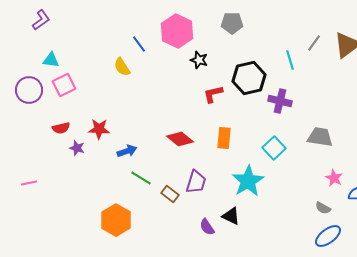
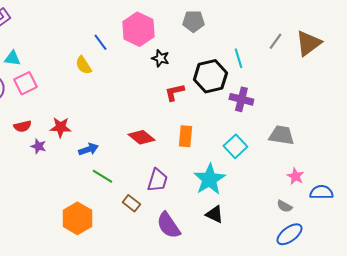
cyan line: (290, 60) -> (238, 58), moved
brown rectangle: (170, 194) -> (131, 203), moved
black triangle: (231, 216) -> (214, 214), moved
purple semicircle: (207, 227) -> (168, 225), size x1.6

